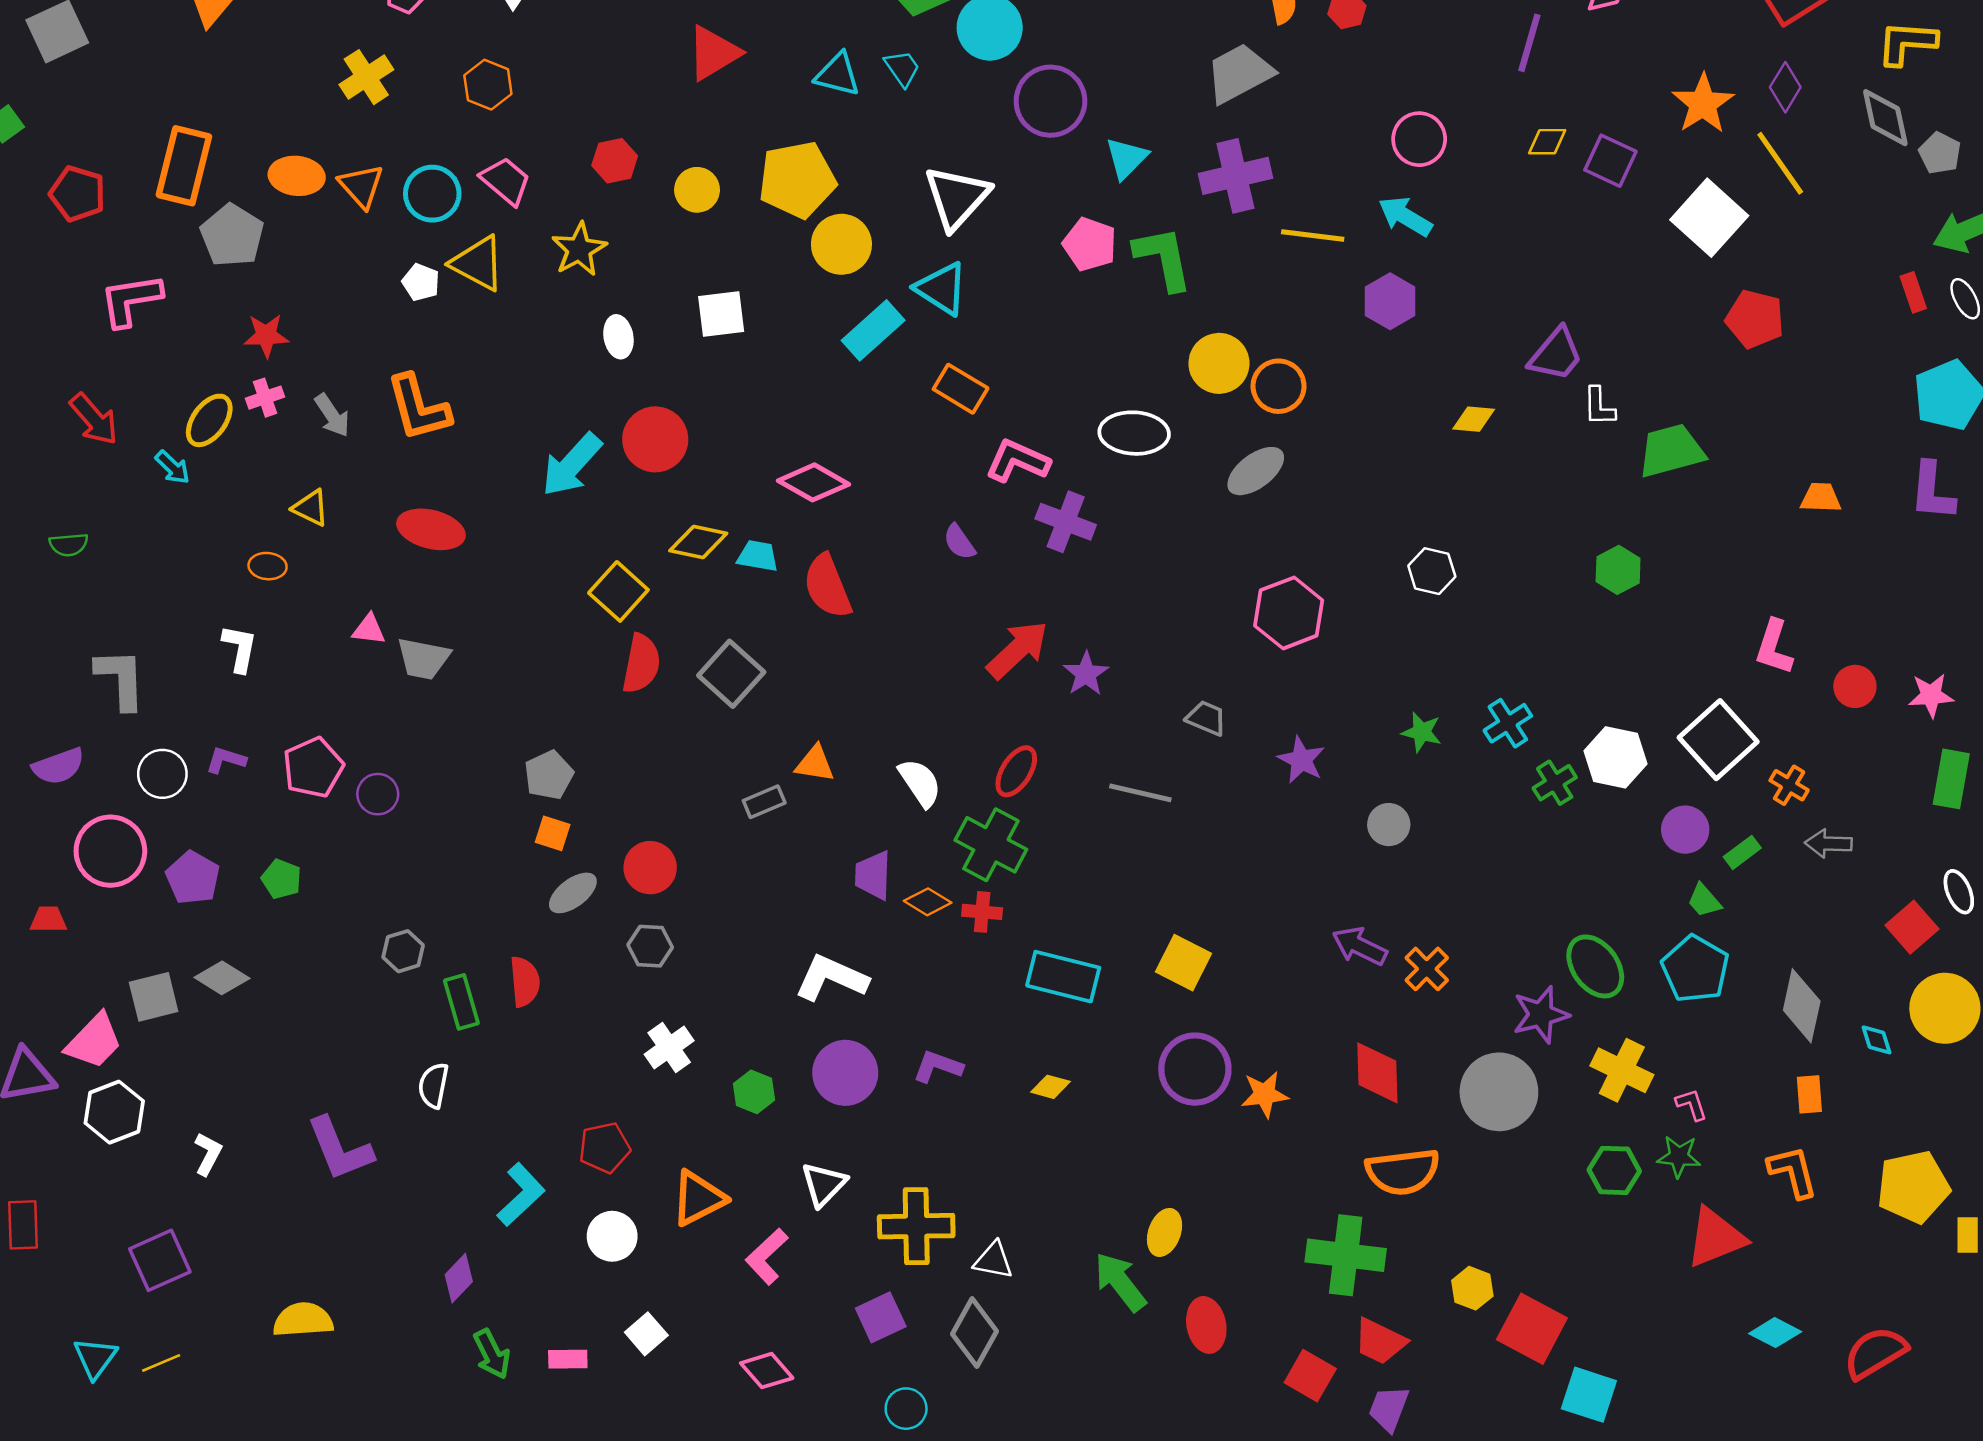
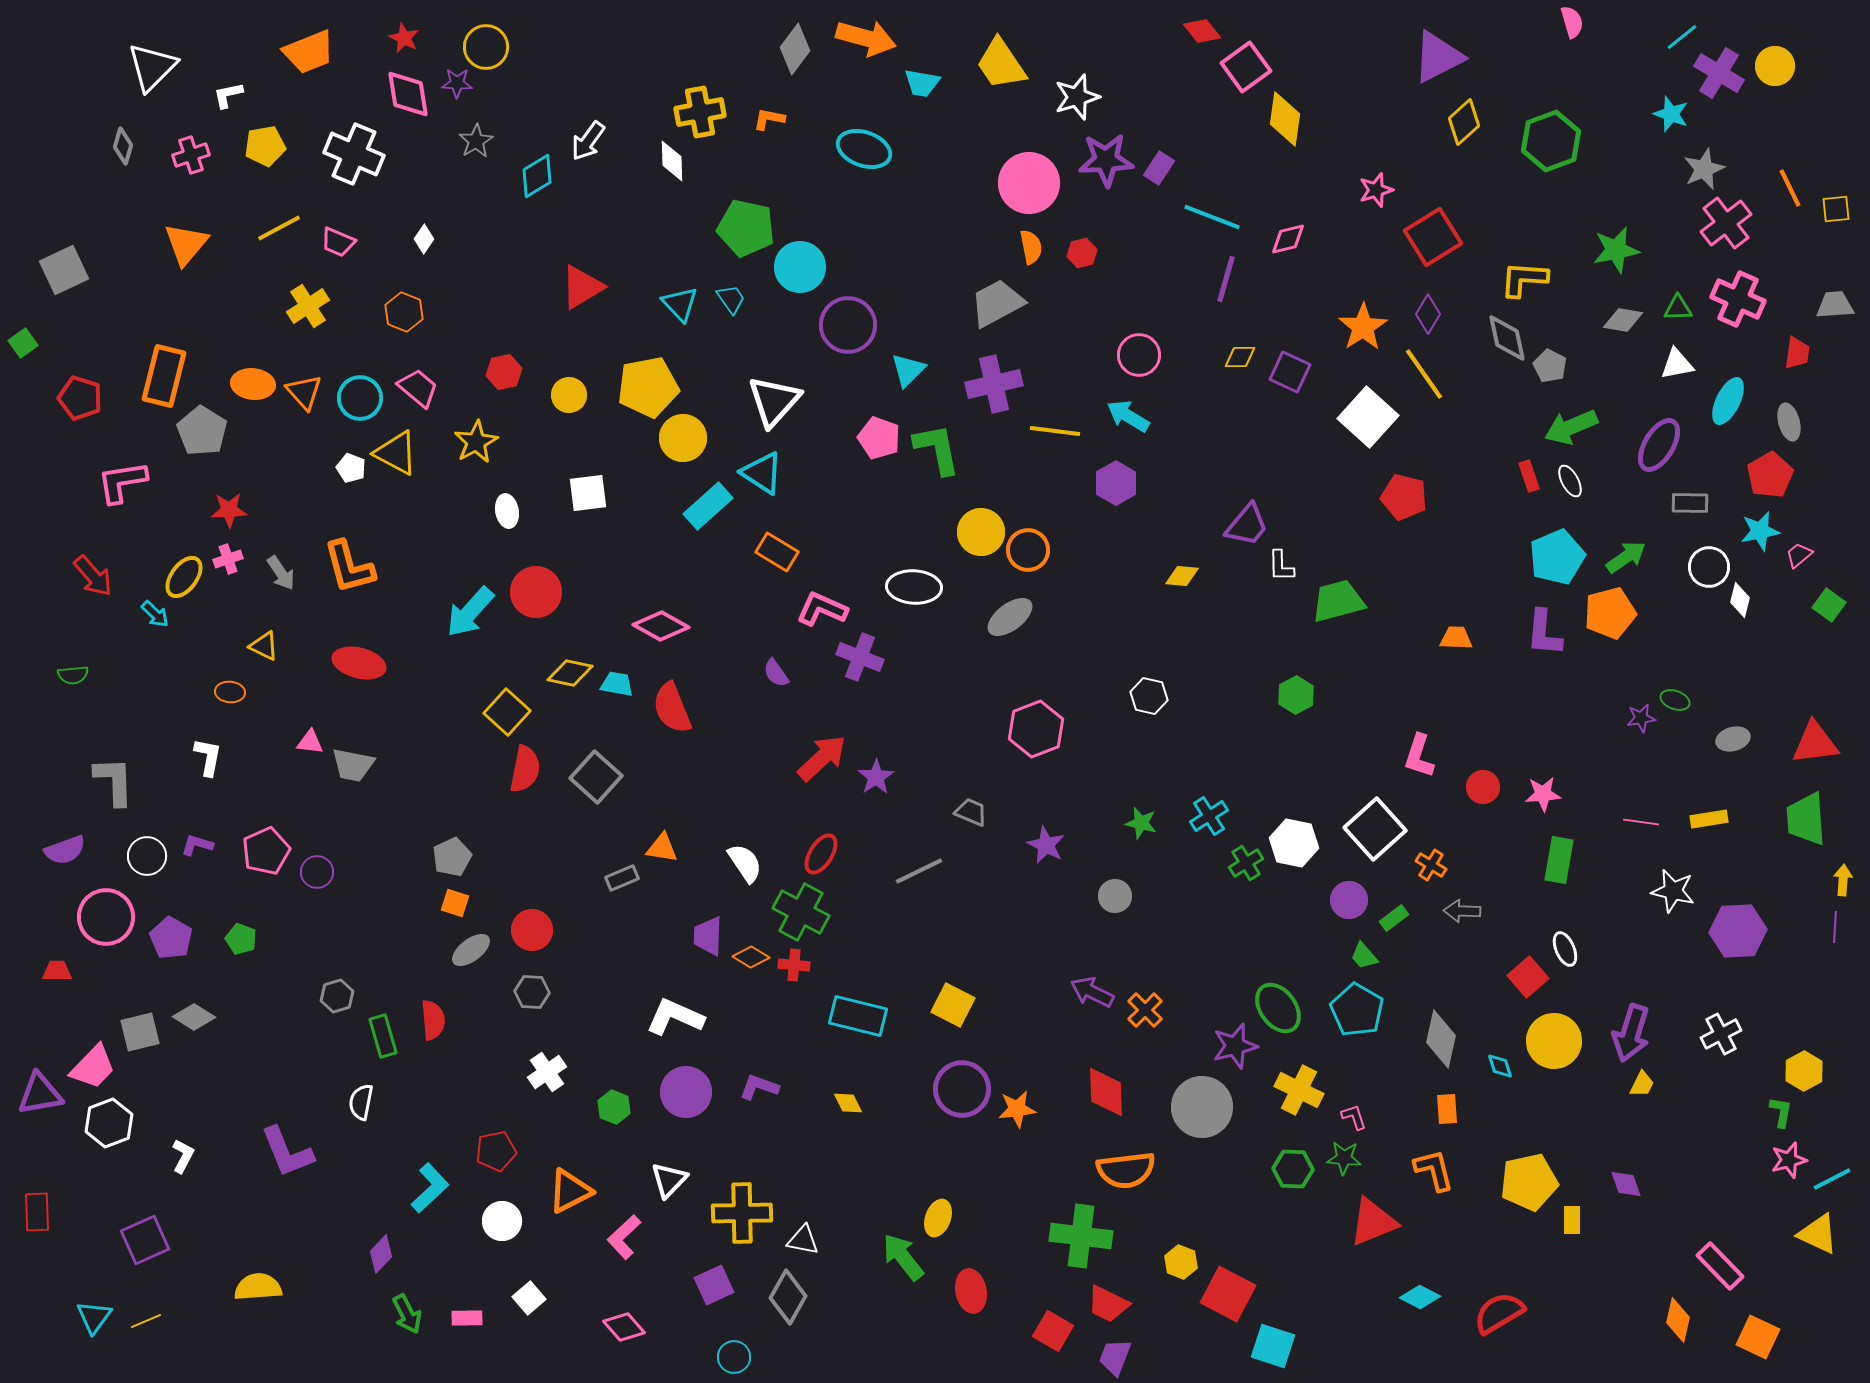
cyan triangle: (838, 75) -> (680, 304), turned 33
gray line: (1140, 793) -> (919, 871), turned -39
yellow diamond: (1050, 1087) -> (848, 1103), turned 48

